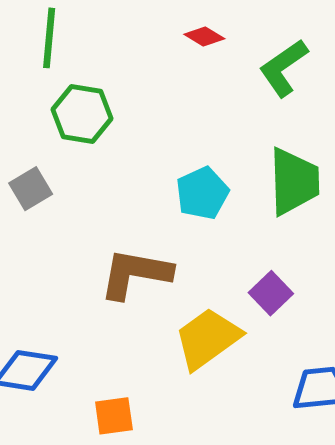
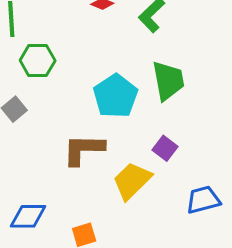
cyan pentagon: (202, 193) -> (115, 96), size x1.4

